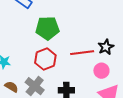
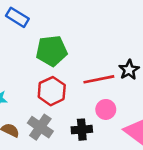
pink circle: (101, 71) -> (106, 109), moved

